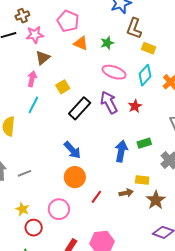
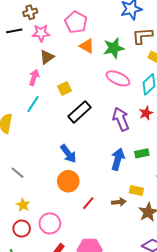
brown L-shape: (134, 28) -> (142, 36), turned 60
green star: (107, 43) -> (114, 48), size x1.5
purple arrow: (109, 102) -> (121, 119), moved
red star: (135, 106) -> (146, 113), moved
gray line: (25, 173) -> (18, 173), turned 56
yellow star: (22, 209) -> (23, 205), moved
pink circle: (59, 209) -> (50, 223), moved

